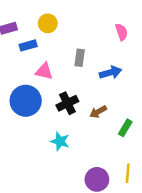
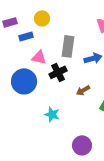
gray rectangle: (80, 58) -> (68, 46), size x1.5
black cross: (67, 103) -> (58, 72), moved

